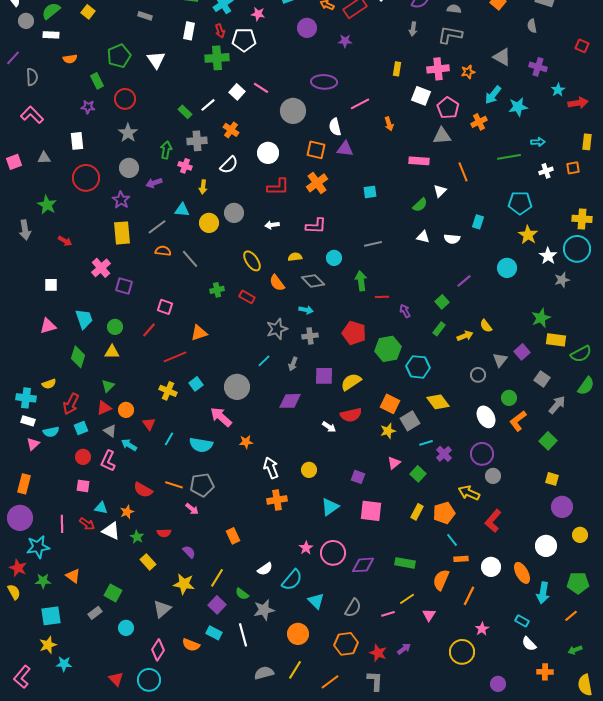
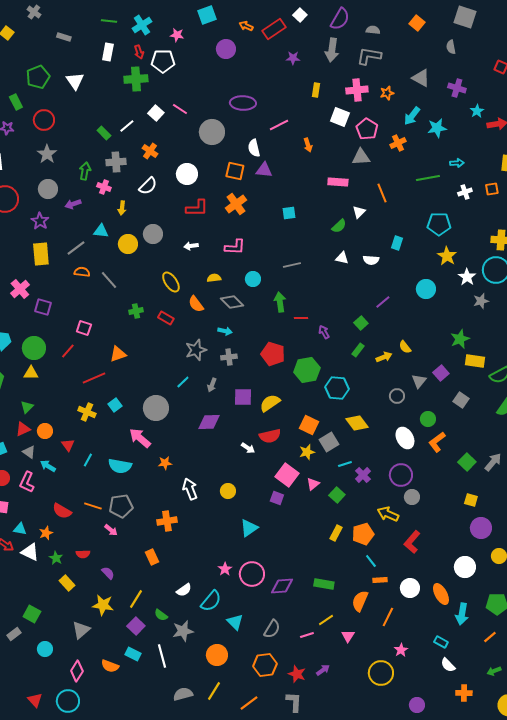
gray arrow: (413, 29) -> (332, 50), size x1.6
purple star: (345, 41) -> (293, 58), moved
green circle: (115, 327) -> (34, 348), size x1.5
gray arrow: (557, 405) -> (493, 462), moved
orange cross: (277, 500) -> (167, 521), moved
pink square: (371, 511) -> (287, 475), moved, turned 30

